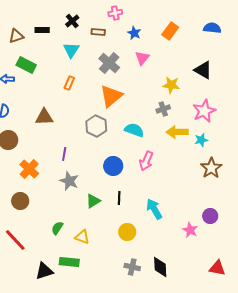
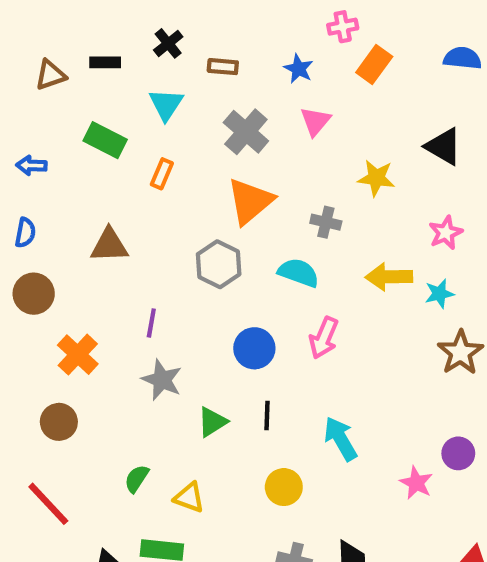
pink cross: (115, 13) -> (343, 27), moved
green rectangle: (26, 65) -> (105, 140), moved
gray cross: (163, 109) -> (326, 222), moved, turned 32
pink star: (204, 111) -> (446, 233), size x0.7

